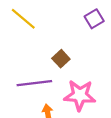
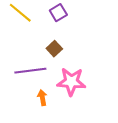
purple square: (94, 19) -> (58, 13), moved

